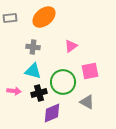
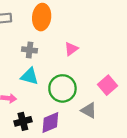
orange ellipse: (44, 17) -> (42, 17), turned -45
pink square: (90, 71) -> (107, 85), moved, turned -30
black cross: (39, 93) -> (23, 121), moved

